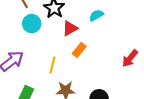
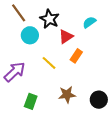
yellow line: (52, 65) -> (49, 63), moved, turned -56

